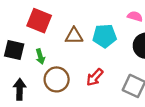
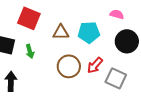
red arrow: (95, 77) -> (95, 65), moved
brown circle: (57, 79) -> (69, 66), moved

